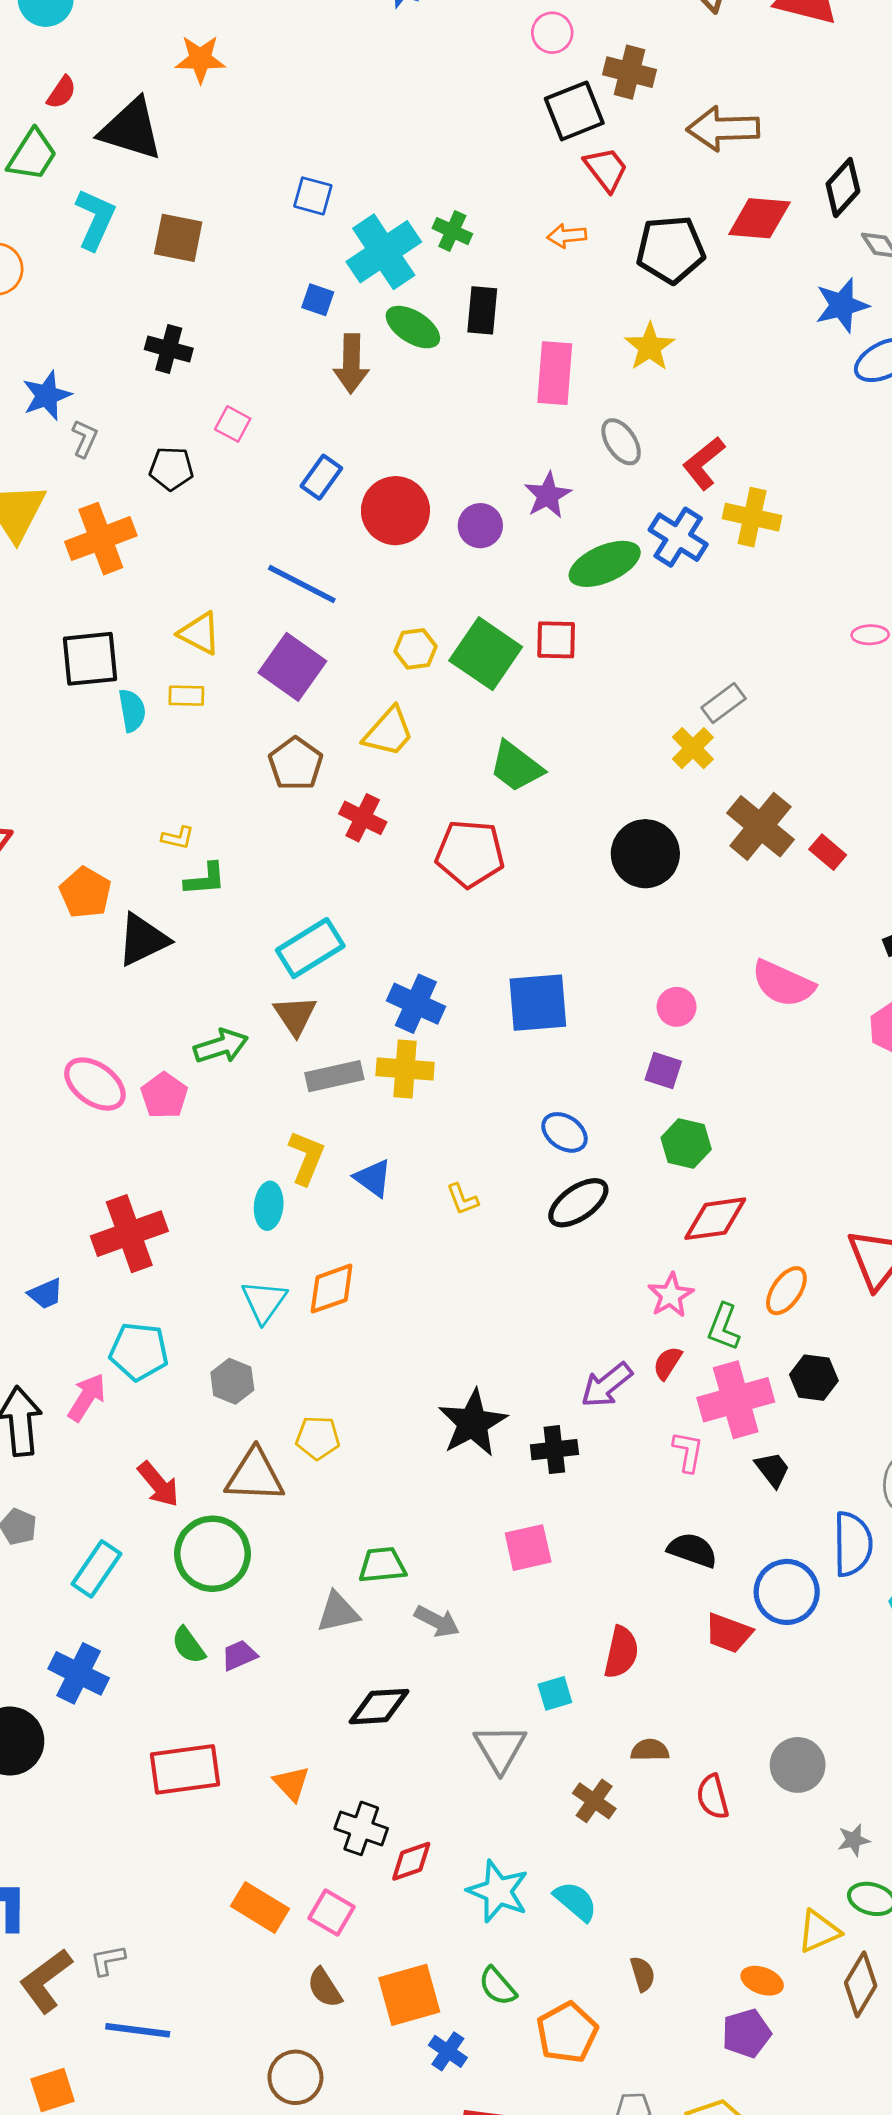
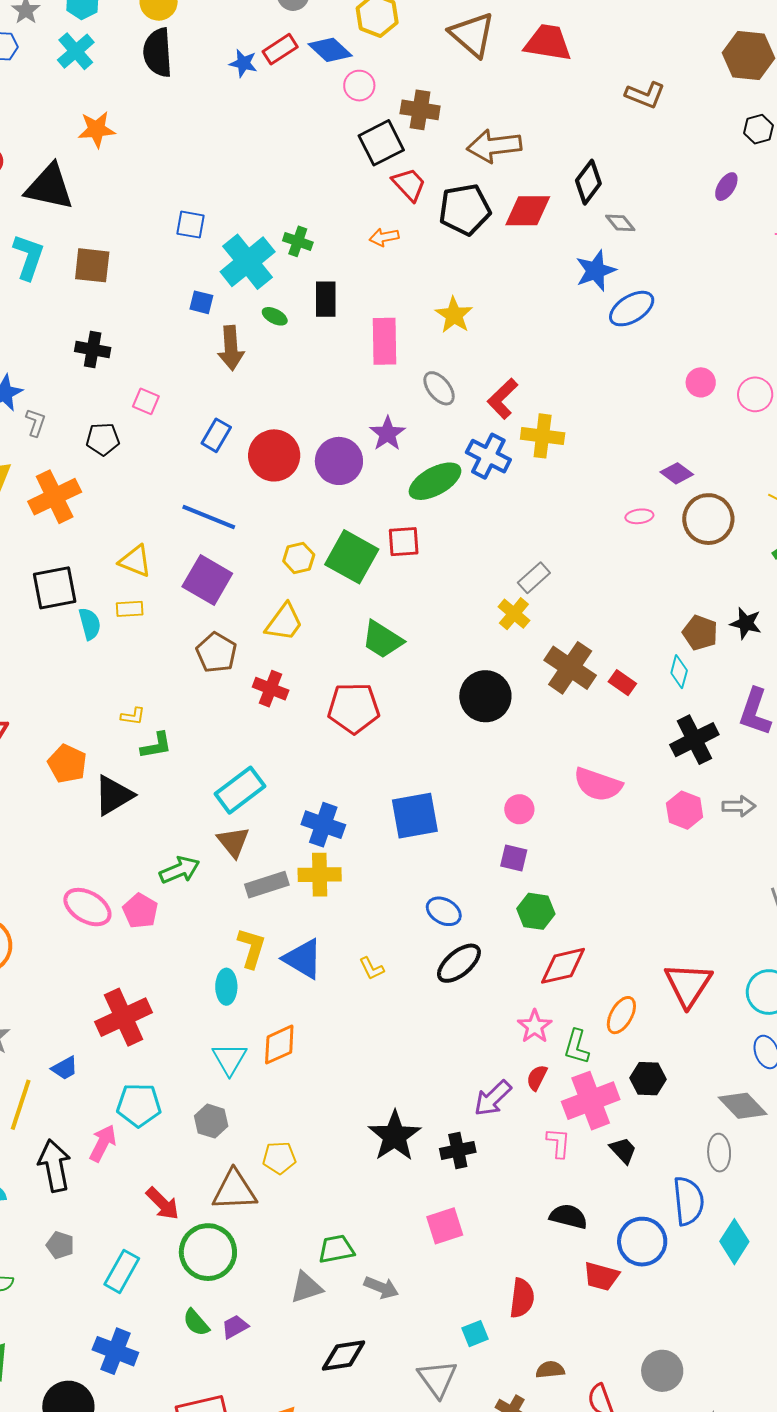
black pentagon: (671, 249) -> (465, 209), moved
green ellipse: (413, 327) -> (275, 316), size x0.6
purple circle: (480, 526) -> (339, 461), size x1.4
blue triangle: (373, 1178) -> (303, 959), size x1.4

